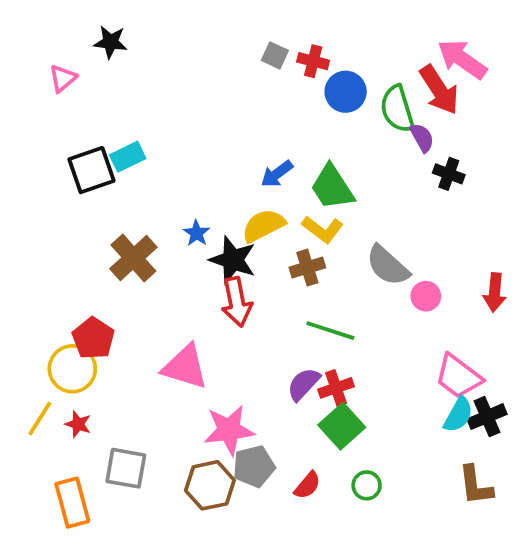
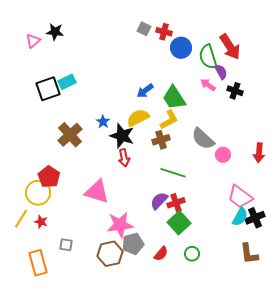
black star: (111, 42) -> (55, 32), moved
pink arrow: (462, 59) -> (208, 85), moved, size x0.6
yellow L-shape: (323, 229) -> (169, 120), turned -65
red arrow: (237, 302) -> (124, 158), size x0.7
gray square: (126, 468) -> (66, 245), size x0.6

